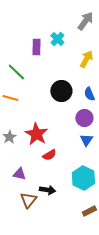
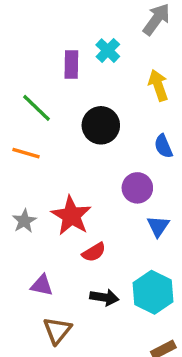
yellow arrow: (86, 59) -> (158, 85), turned -48
black circle: (61, 91) -> (101, 125), moved
purple circle: (84, 118) -> (137, 188), moved
black arrow: (47, 190) -> (104, 297), moved

